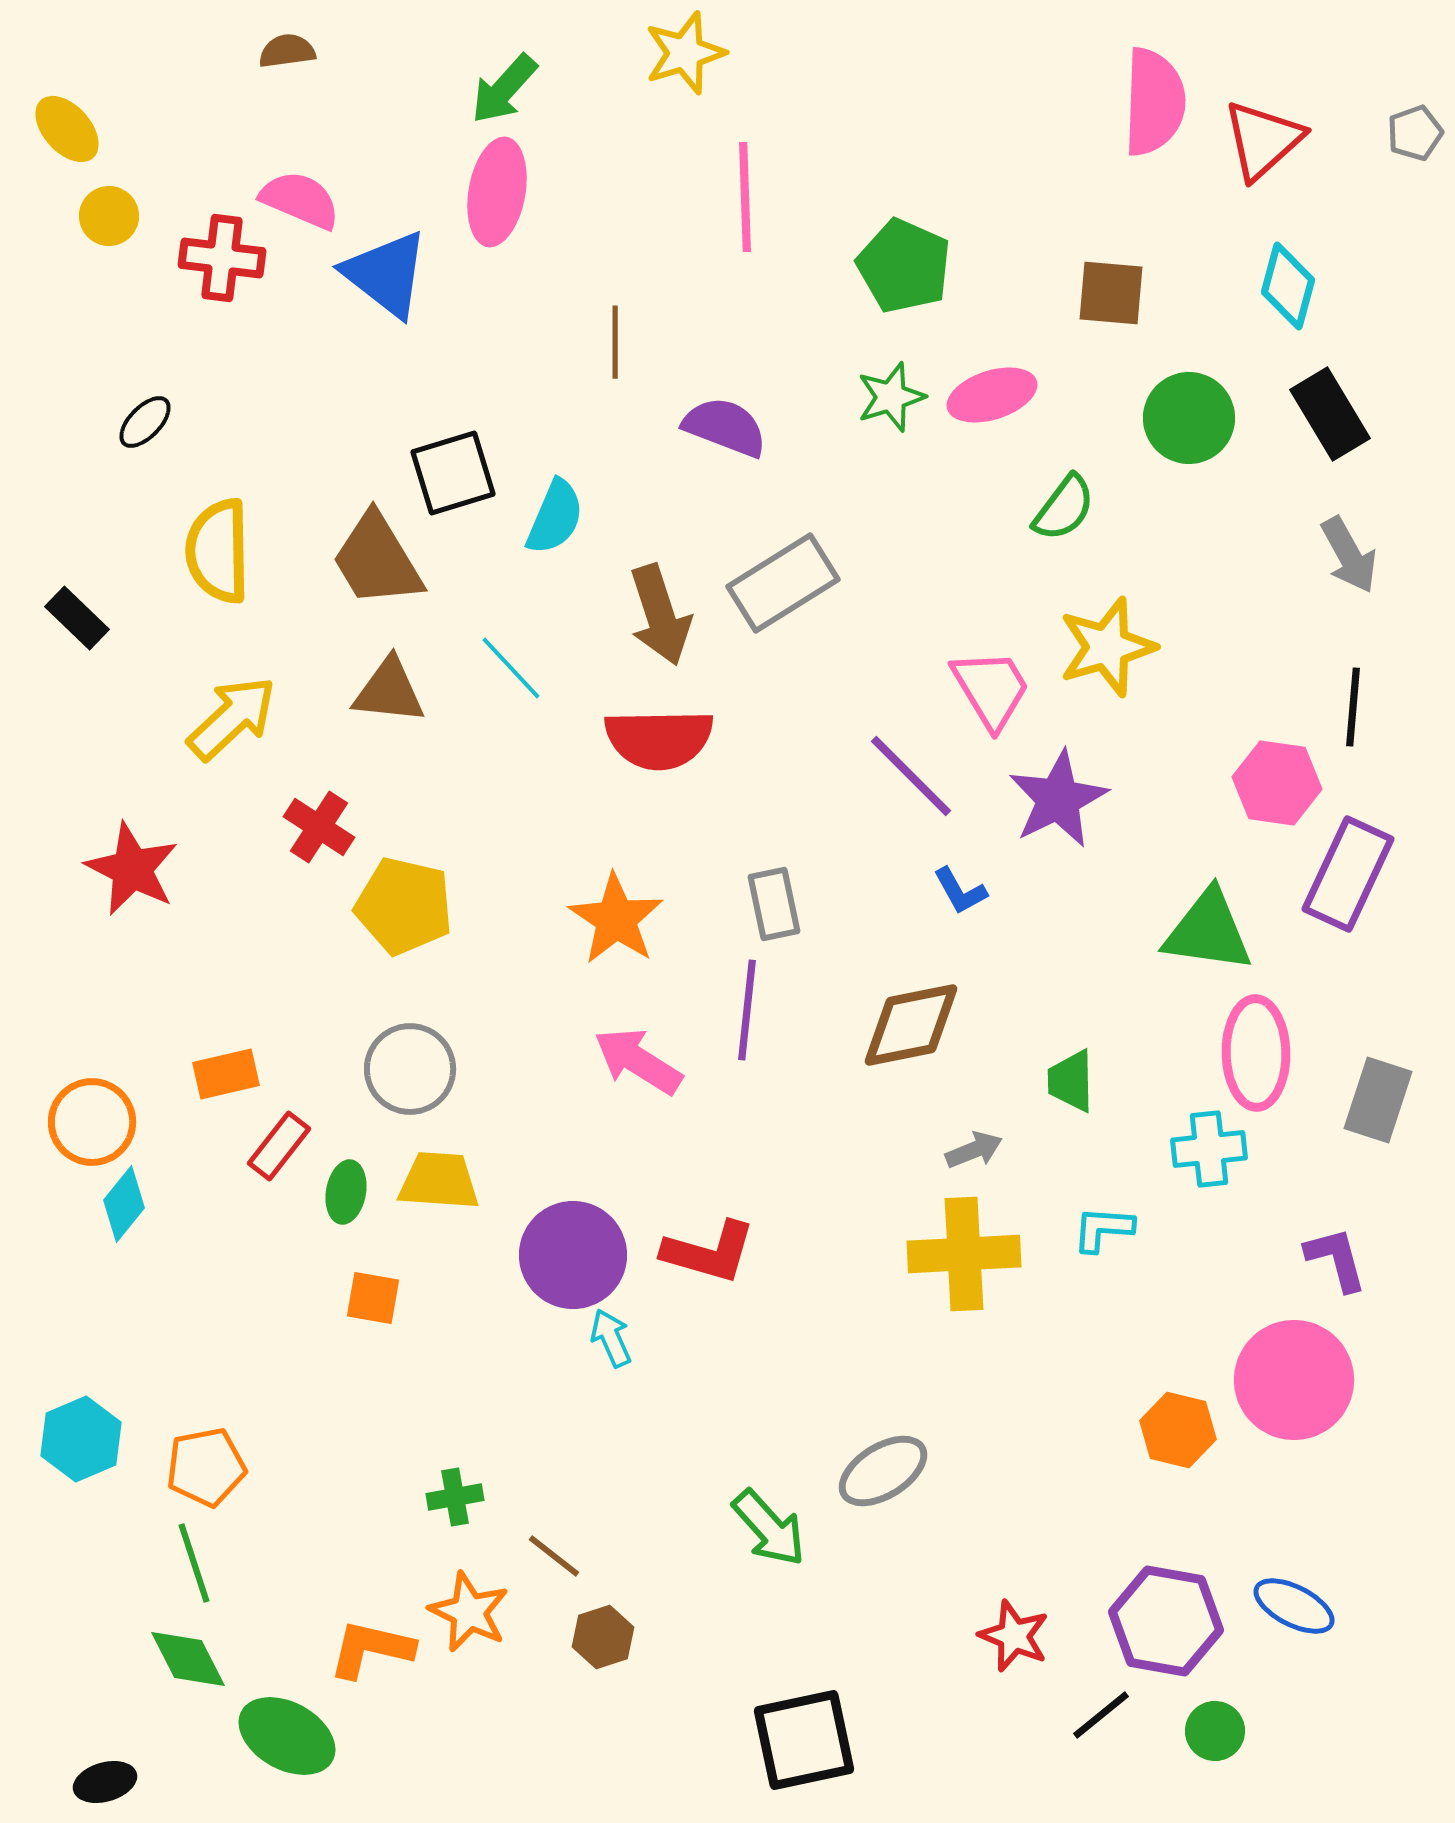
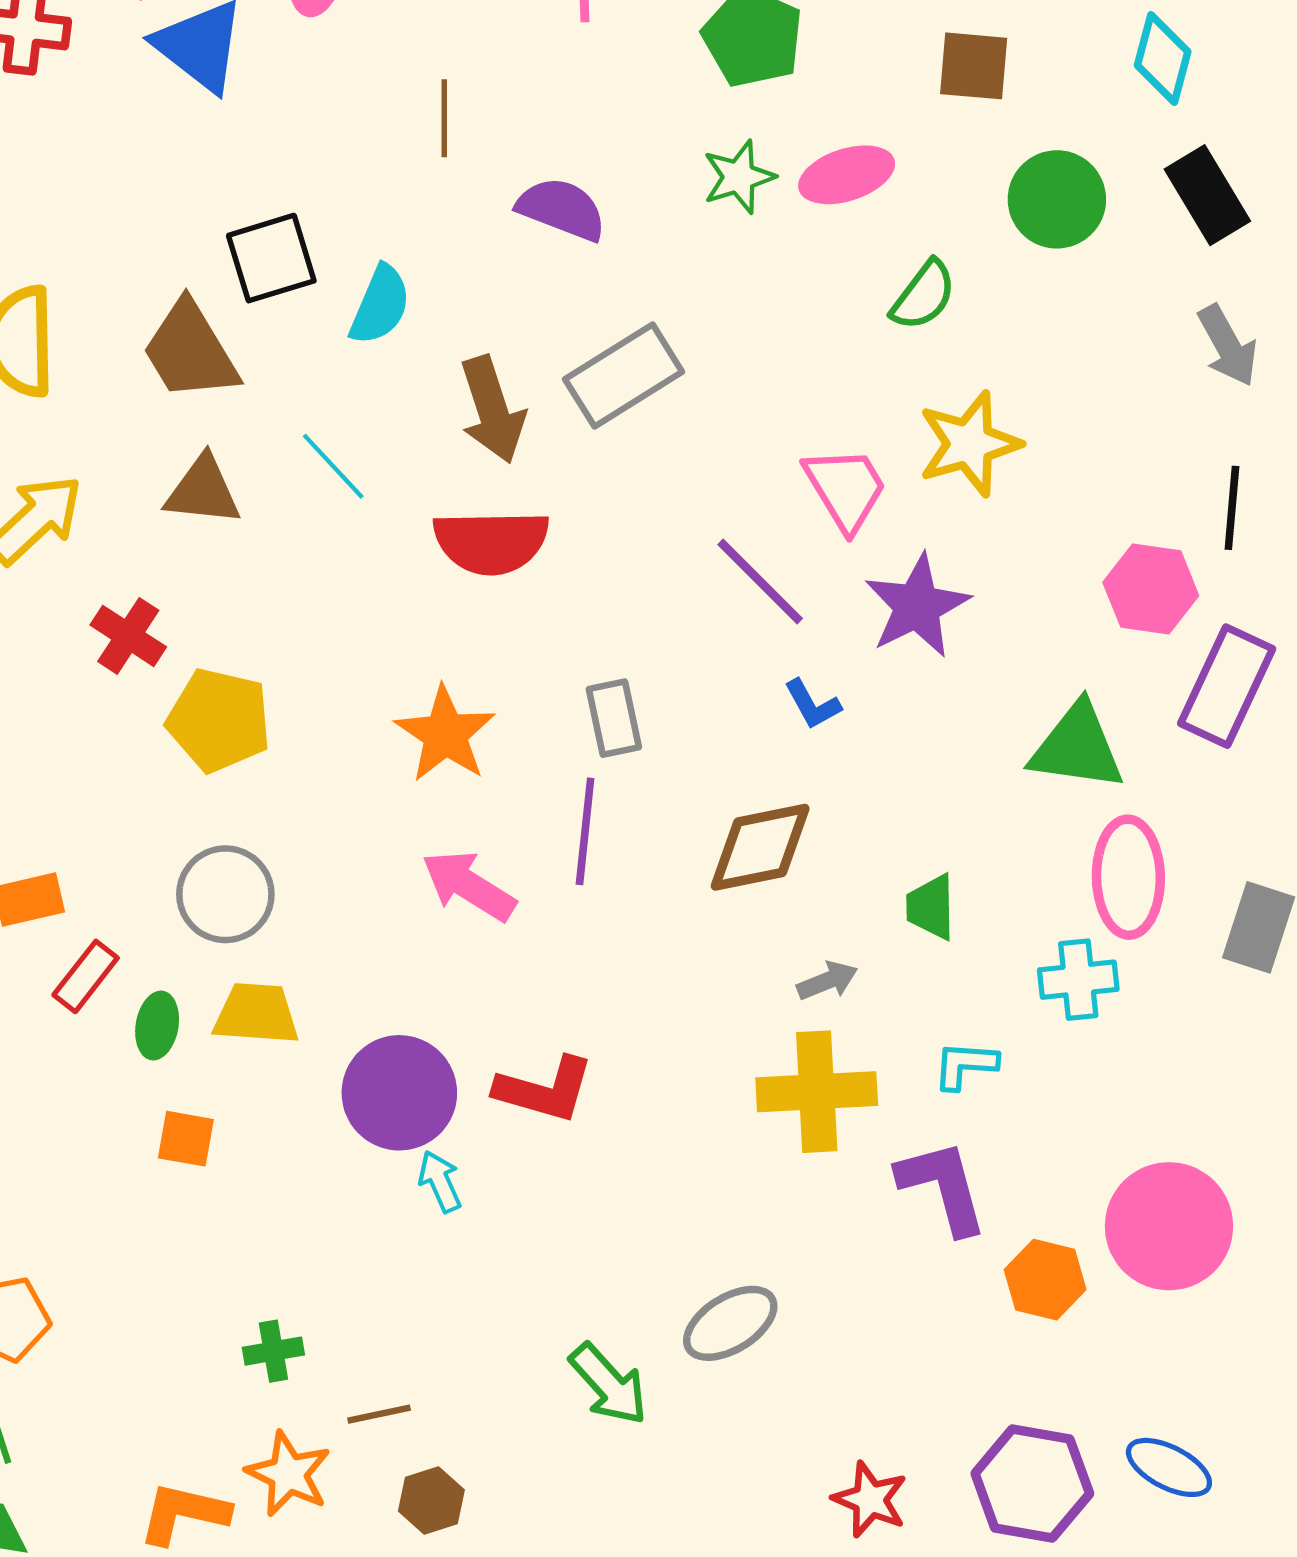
purple L-shape: (1336, 1259) -> (943, 1187), moved, size x1.4
brown line: (554, 1556) -> (379, 1414), turned -50

